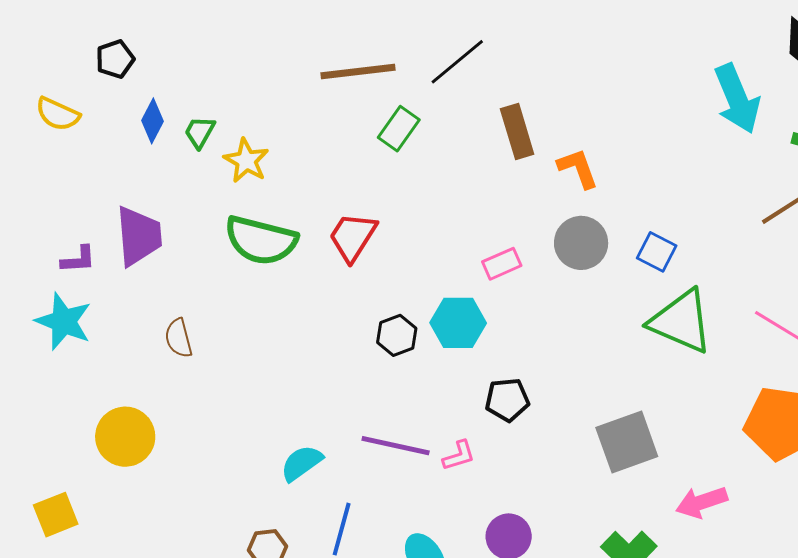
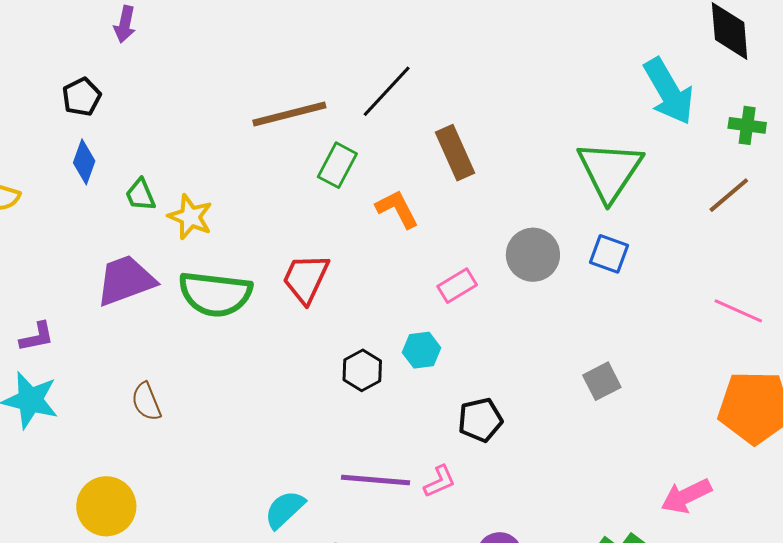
black pentagon: (115, 59) -> (82, 97), moved
blue diamond: (152, 121) -> (84, 162), moved
green trapezoid: (200, 132) -> (140, 195), turned -45
orange L-shape: (578, 168) -> (397, 209), moved
purple trapezoid: (139, 236) -> (126, 280), moved, turned -98
green triangle: (681, 321) -> (610, 171), moved, turned 48
cyan hexagon: (458, 323) -> (422, 350), size x0.7
gray square: (627, 442) -> (602, 381), moved, size x0.6

